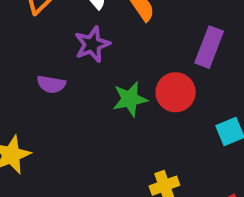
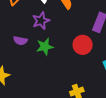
green star: (130, 99) -> (45, 47), moved

